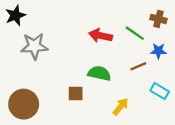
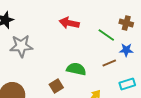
red arrow: (101, 36) -> (69, 23), moved
cyan rectangle: (160, 91) -> (127, 84), turned -49
brown square: (76, 93) -> (56, 86), turned -32

